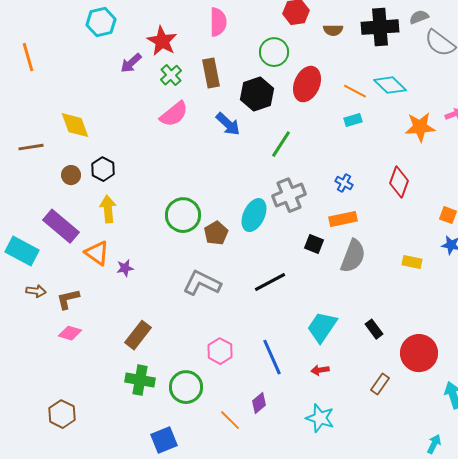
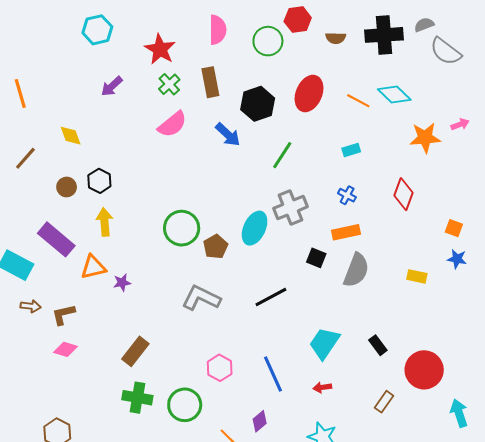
green circle: (274, 52) -> (268, 41), moved
orange line: (28, 57) -> (20, 93), moved
purple arrow: (131, 63) -> (112, 86), moved
cyan rectangle: (353, 120) -> (351, 150), moved
yellow diamond: (75, 125) -> (71, 136), size x0.7
brown line: (31, 147) -> (25, 158), turned -40
orange triangle: (97, 253) -> (93, 267), turned -48

